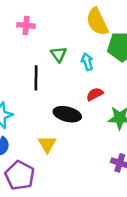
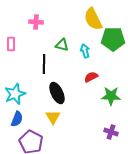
green triangle: (59, 54) -> (62, 45), turned -40
black ellipse: (67, 114) -> (57, 93), moved, turned 50

